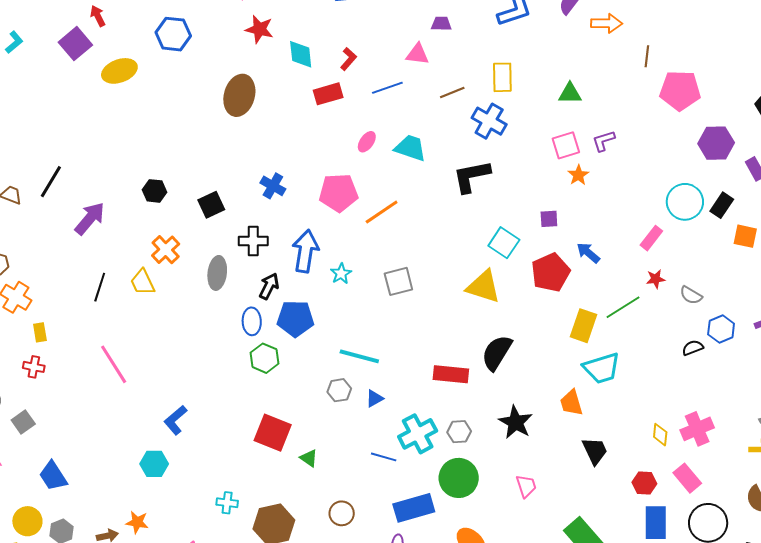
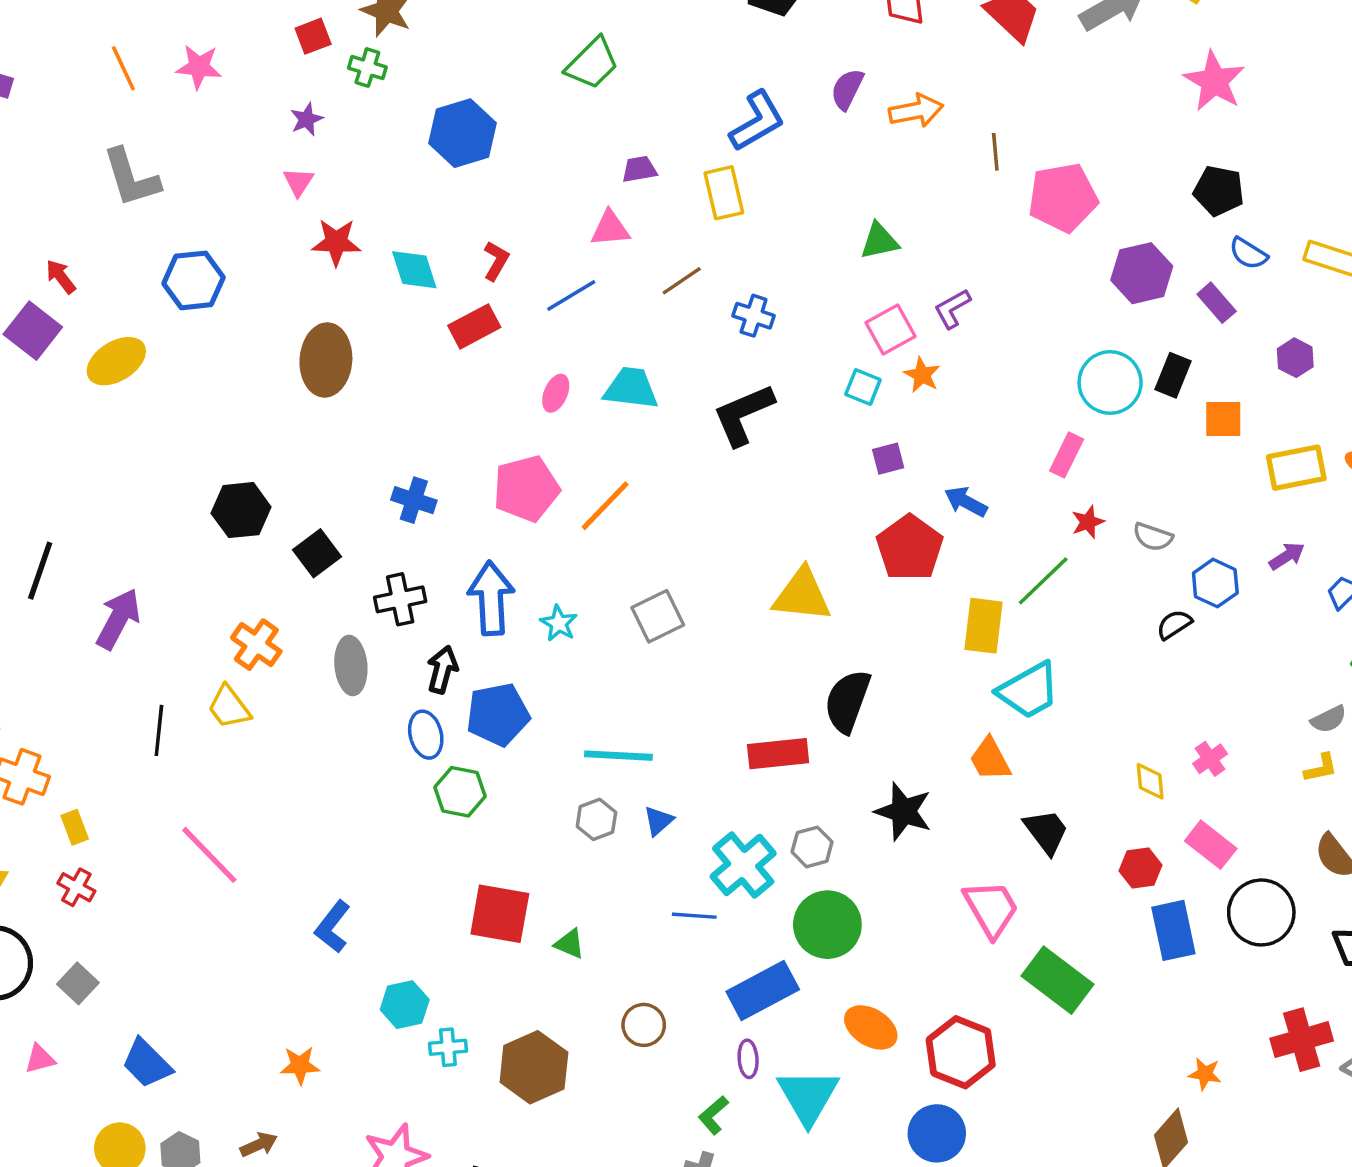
yellow rectangle: (502, 77) -> (724, 193), moved
blue cross: (489, 121) -> (754, 316), size x0.7
black hexagon: (154, 191) -> (241, 510), moved, size x1.4
cyan square: (504, 243) -> (863, 387), moved, size x0.7
red cross: (34, 367) -> (76, 887), turned 30
pink cross: (697, 429) -> (1210, 759), size x0.6
cyan hexagon: (154, 464) -> (405, 1005), moved
pink trapezoid: (526, 486) -> (991, 909), moved, size x1.5
orange star: (137, 522) -> (300, 1065), moved

